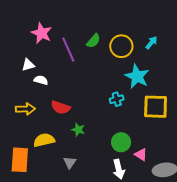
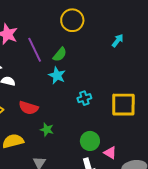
green semicircle: (93, 41) -> (60, 54), moved
yellow circle: (121, 46) -> (72, 20), moved
cyan star: (137, 76) -> (57, 75), moved, size x0.7

